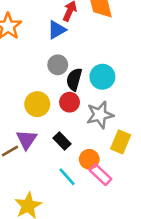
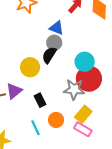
blue triangle: (57, 30) -> (57, 28), moved, turned 35
black semicircle: (74, 79) -> (49, 55), moved
red circle: (70, 102) -> (89, 79), moved, size x1.6
pink rectangle: (101, 175) -> (83, 129), moved, turned -30

